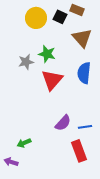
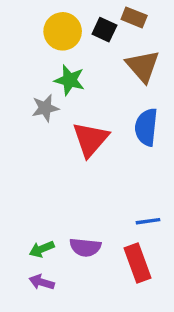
green star: (47, 54) -> (70, 80), moved
purple semicircle: (63, 123) -> (85, 247), moved, turned 54
purple arrow: (11, 162) -> (42, 282), moved

